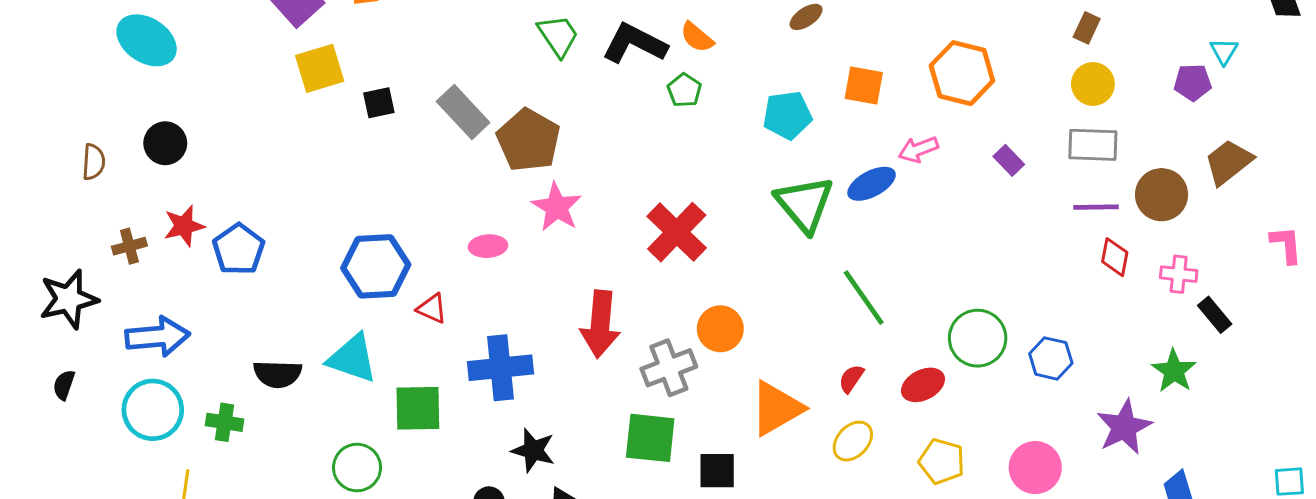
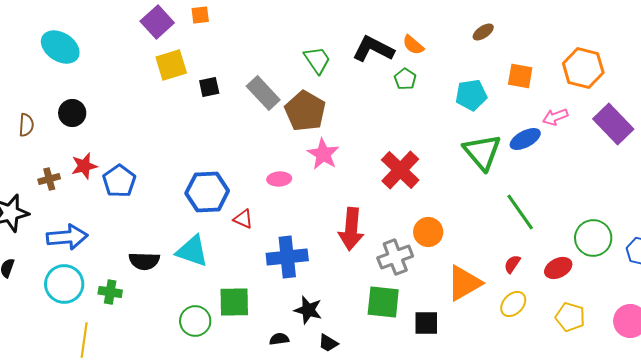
green trapezoid: (558, 36) -> (317, 60), moved
purple rectangle: (1009, 160) -> (613, 124), size x2.0
green square: (418, 408) -> (234, 302), moved

